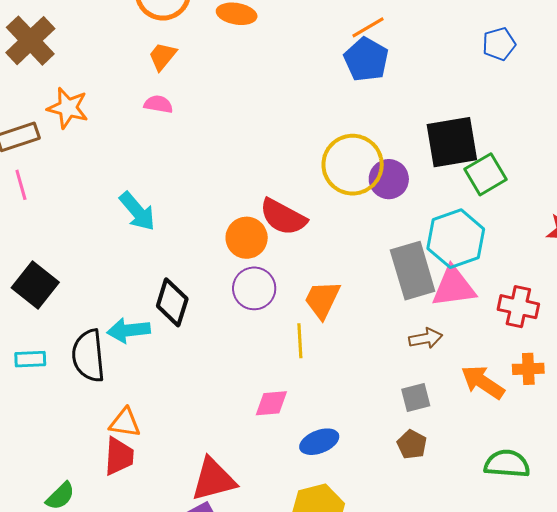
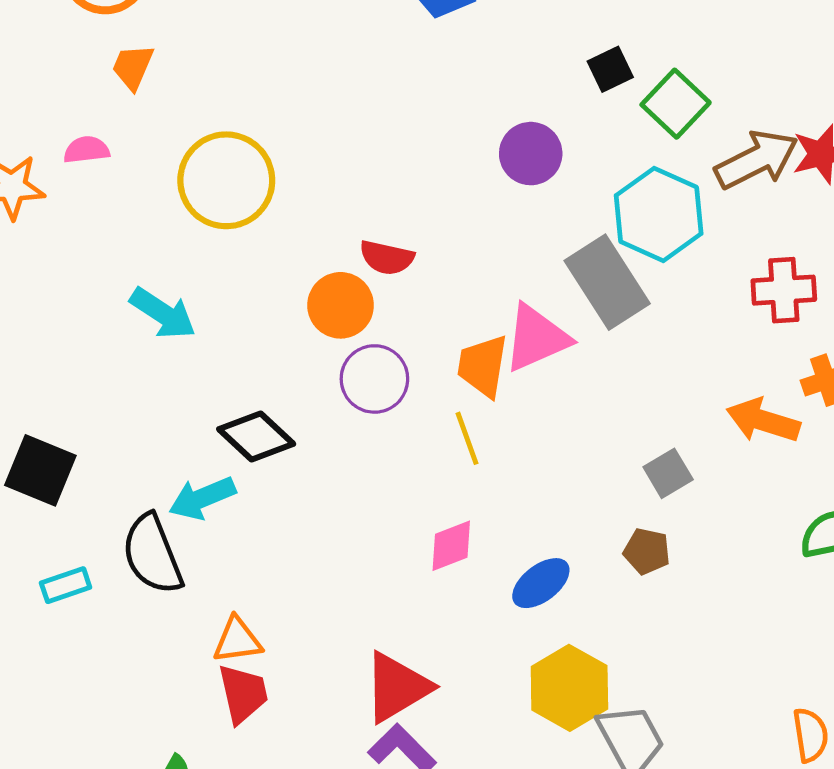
pink semicircle: (158, 104) -> (86, 150), moved
black square: (452, 142) -> (610, 69), size x0.5
yellow circle: (353, 165) -> (226, 180), moved
red semicircle: (283, 217) -> (387, 258), size x0.7
pink triangle: (454, 287) -> (536, 338), moved
black diamond: (172, 302) -> (256, 436), turned -48
brown arrow: (426, 338) -> (757, 160), moved, size x1.6
brown pentagon: (412, 444) -> (647, 551), moved

